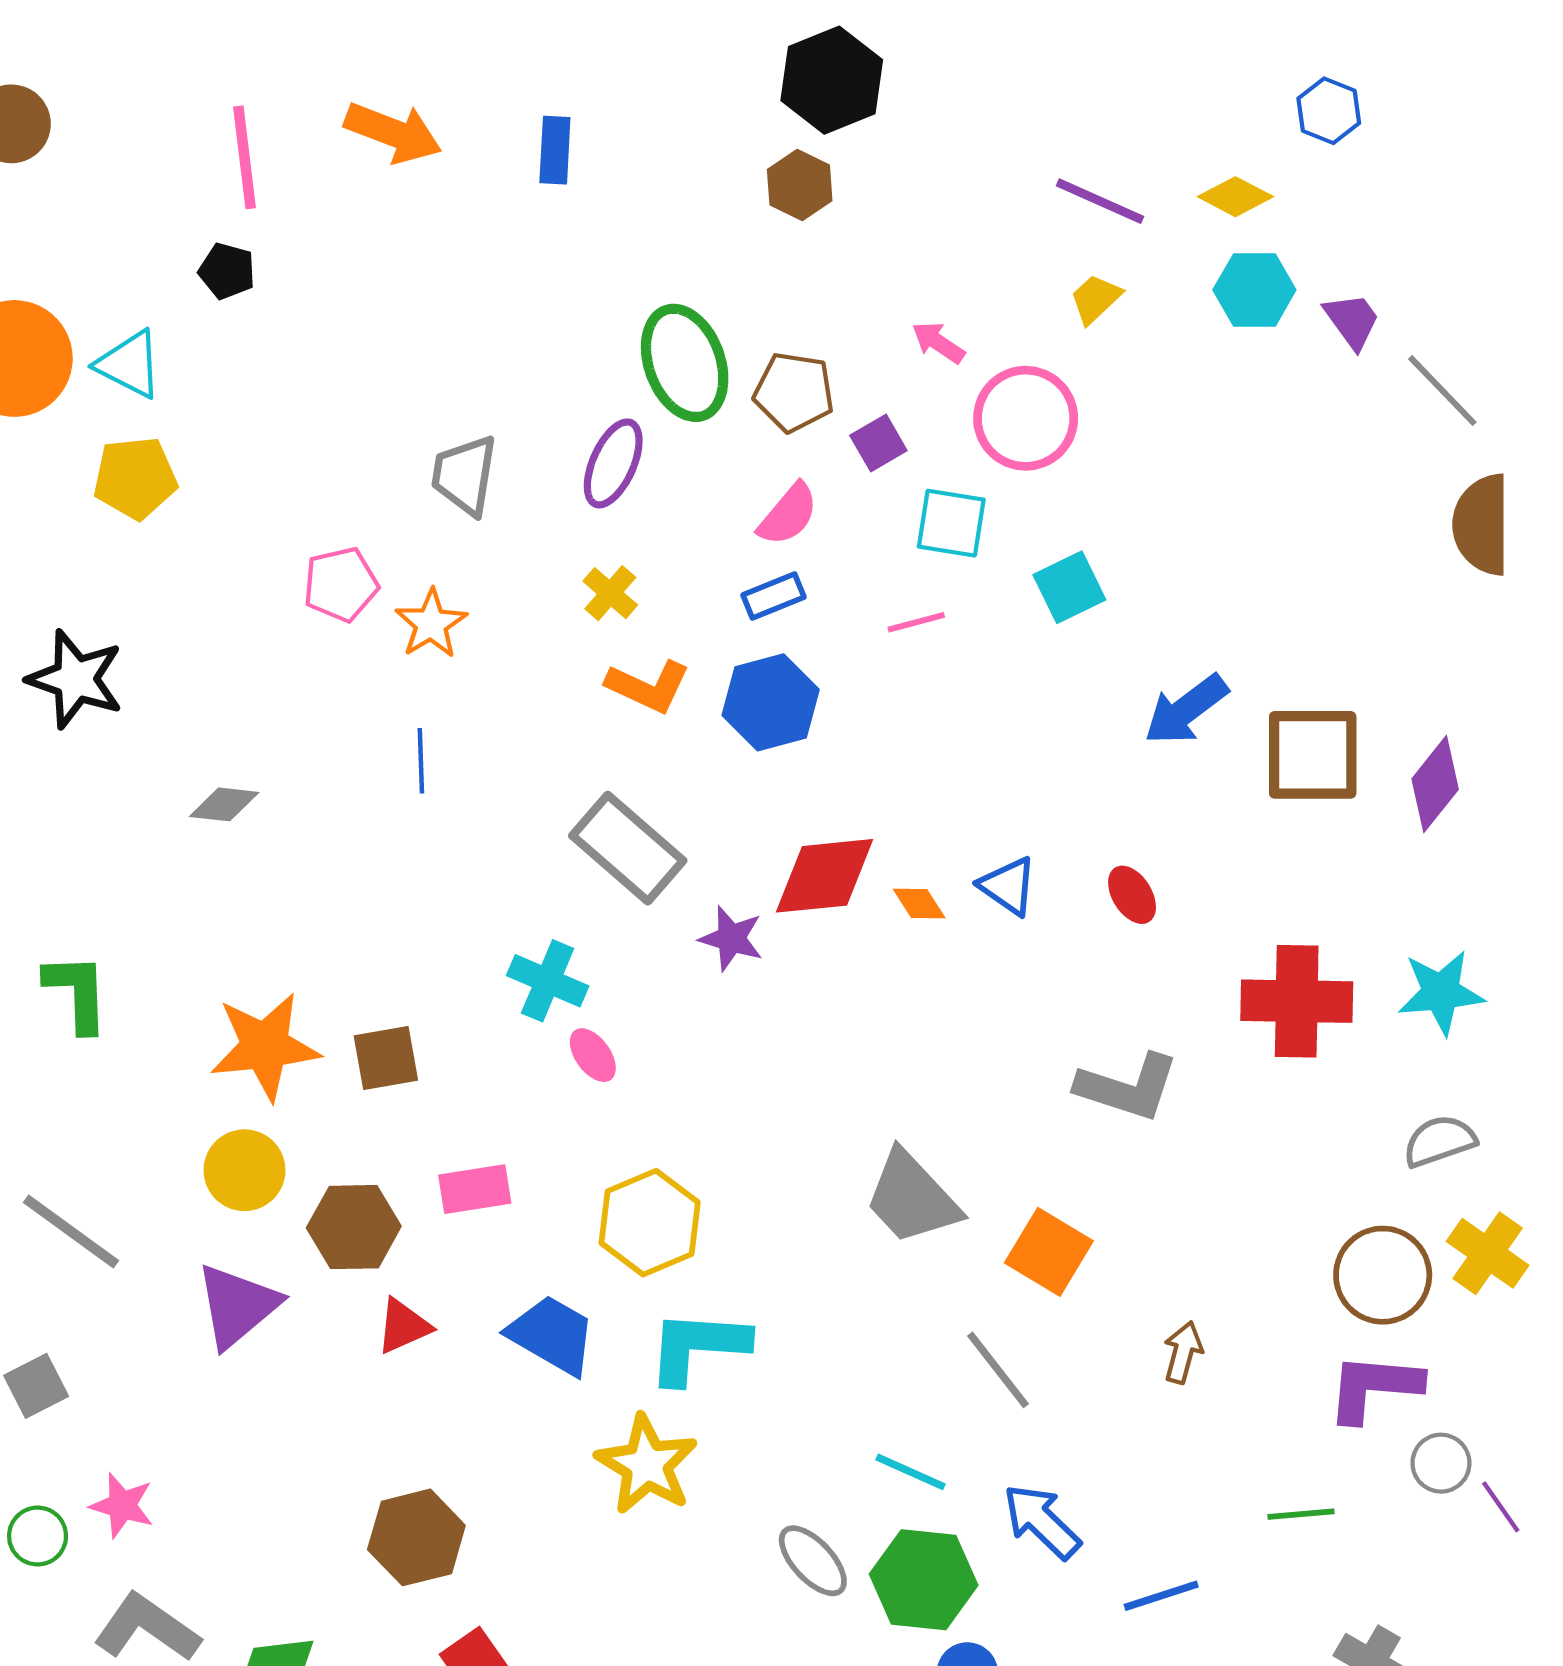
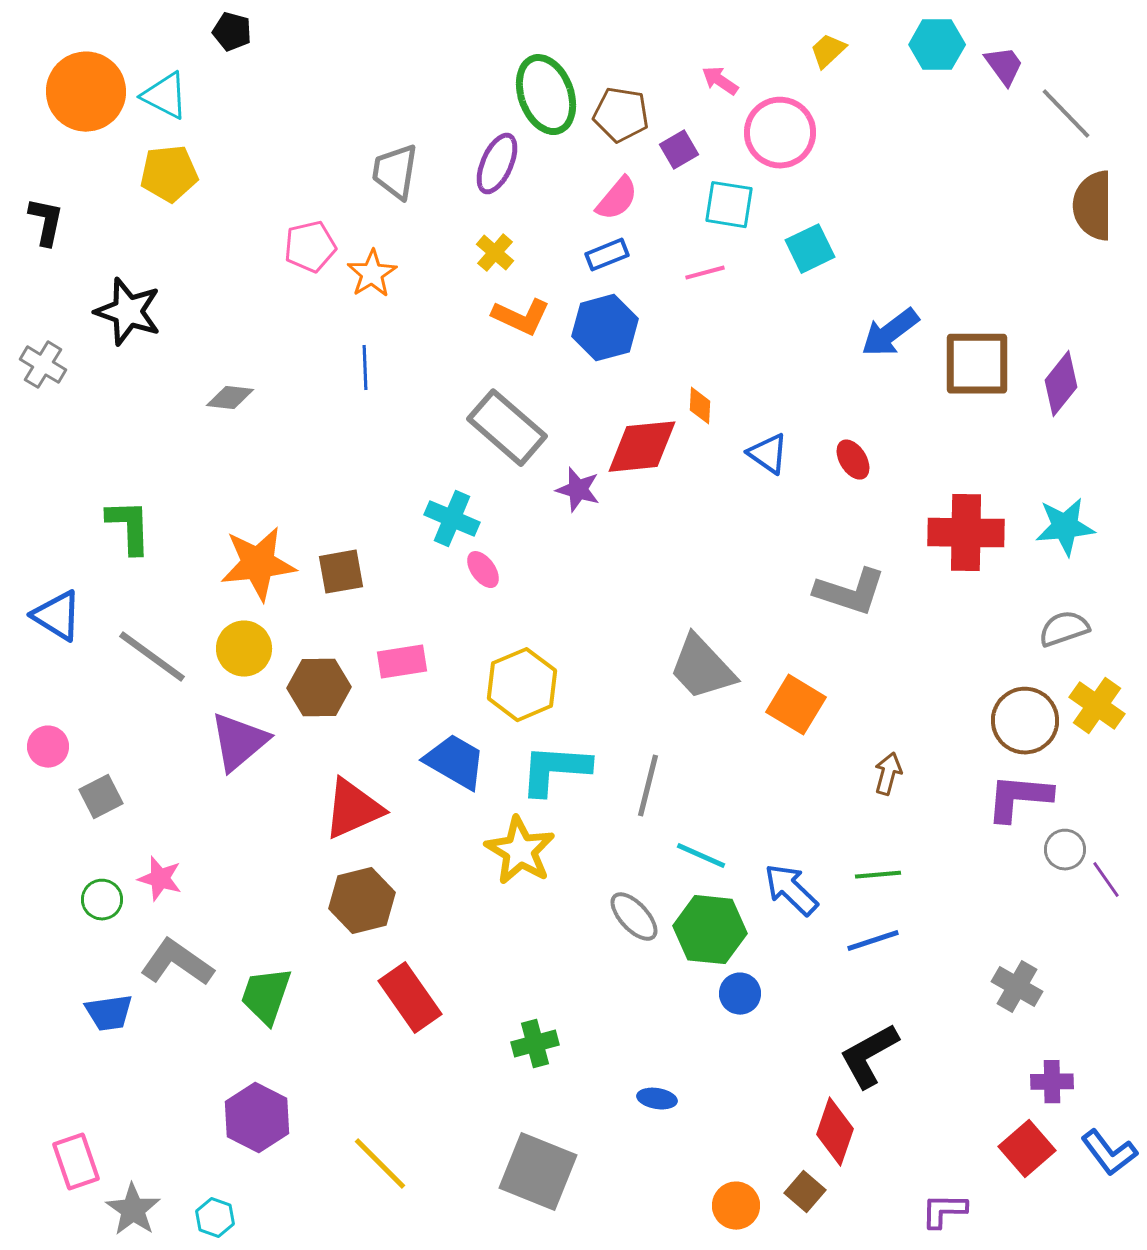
orange diamond: (919, 904) -> (700, 406), moved, turned 36
gray line: (71, 1231) -> (152, 657), moved
red triangle: (403, 1326) -> (353, 809), moved, size x1.6
gray line: (998, 1370) -> (648, 786), moved, turned 52
green line: (1301, 1514) -> (878, 875), moved

